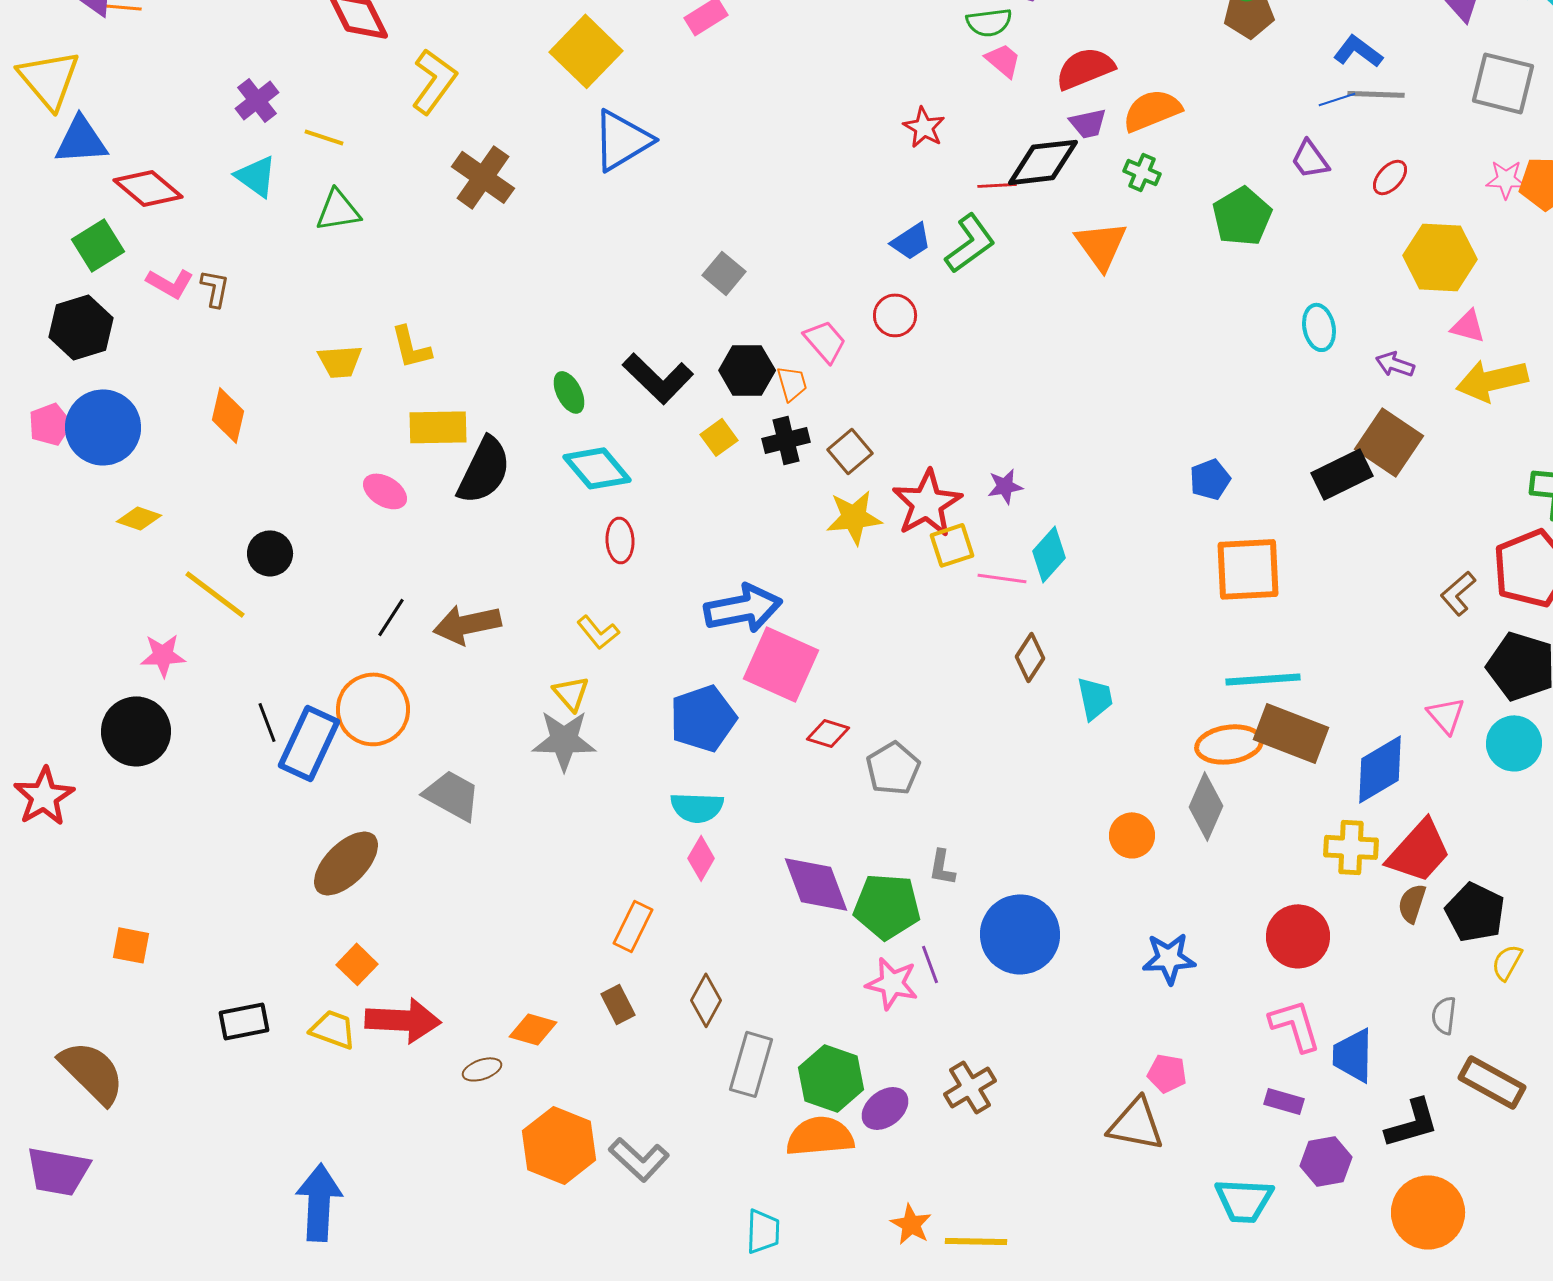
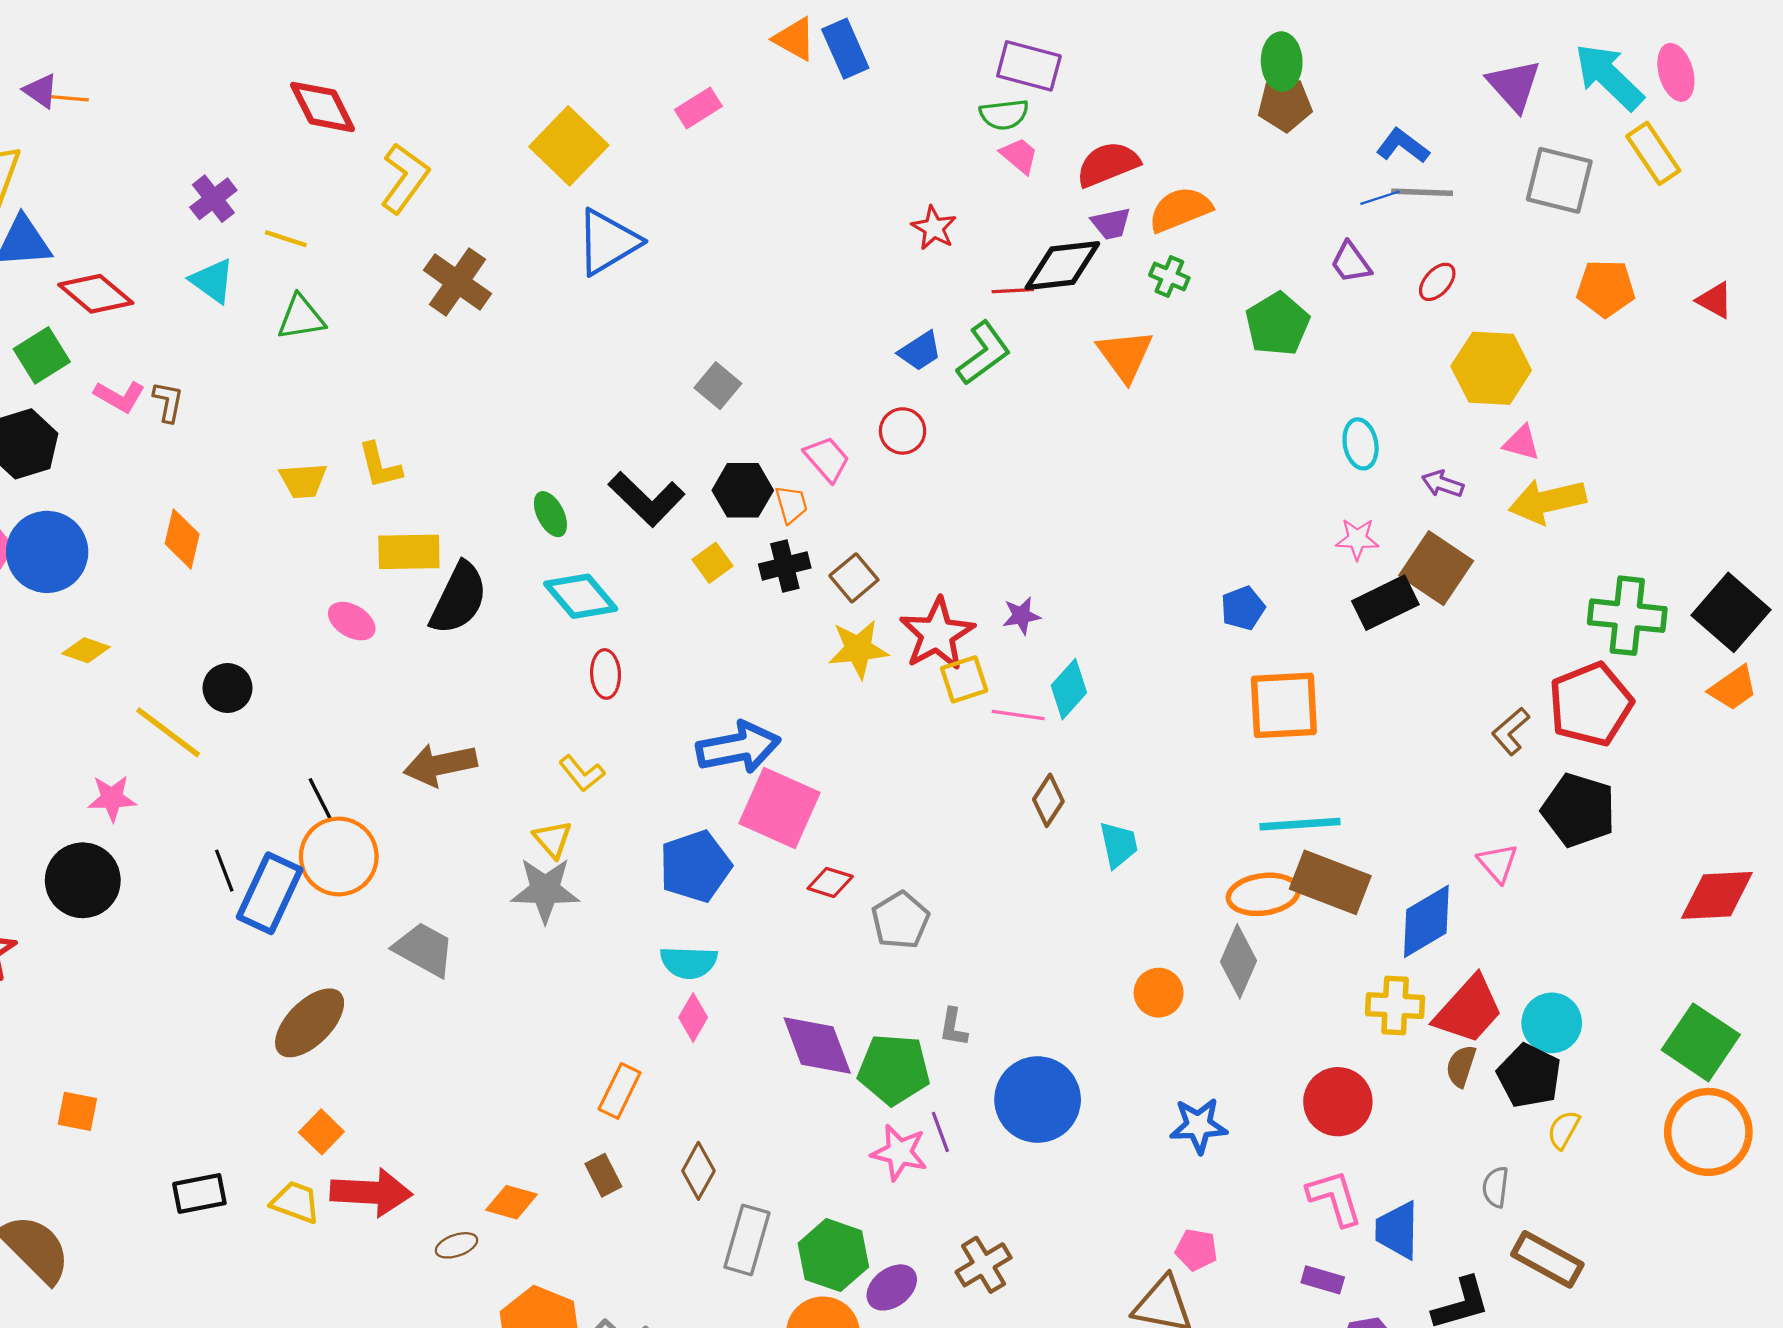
pink star: (1506, 179) -> (1357, 539), moved
black line: (391, 617) -> (320, 799), moved, turned -60
cyan circle: (1514, 743) -> (1552, 1023), moved

